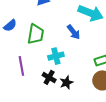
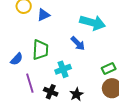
blue semicircle: (10, 26) -> (17, 59), moved
black cross: (49, 77) -> (51, 92), moved

